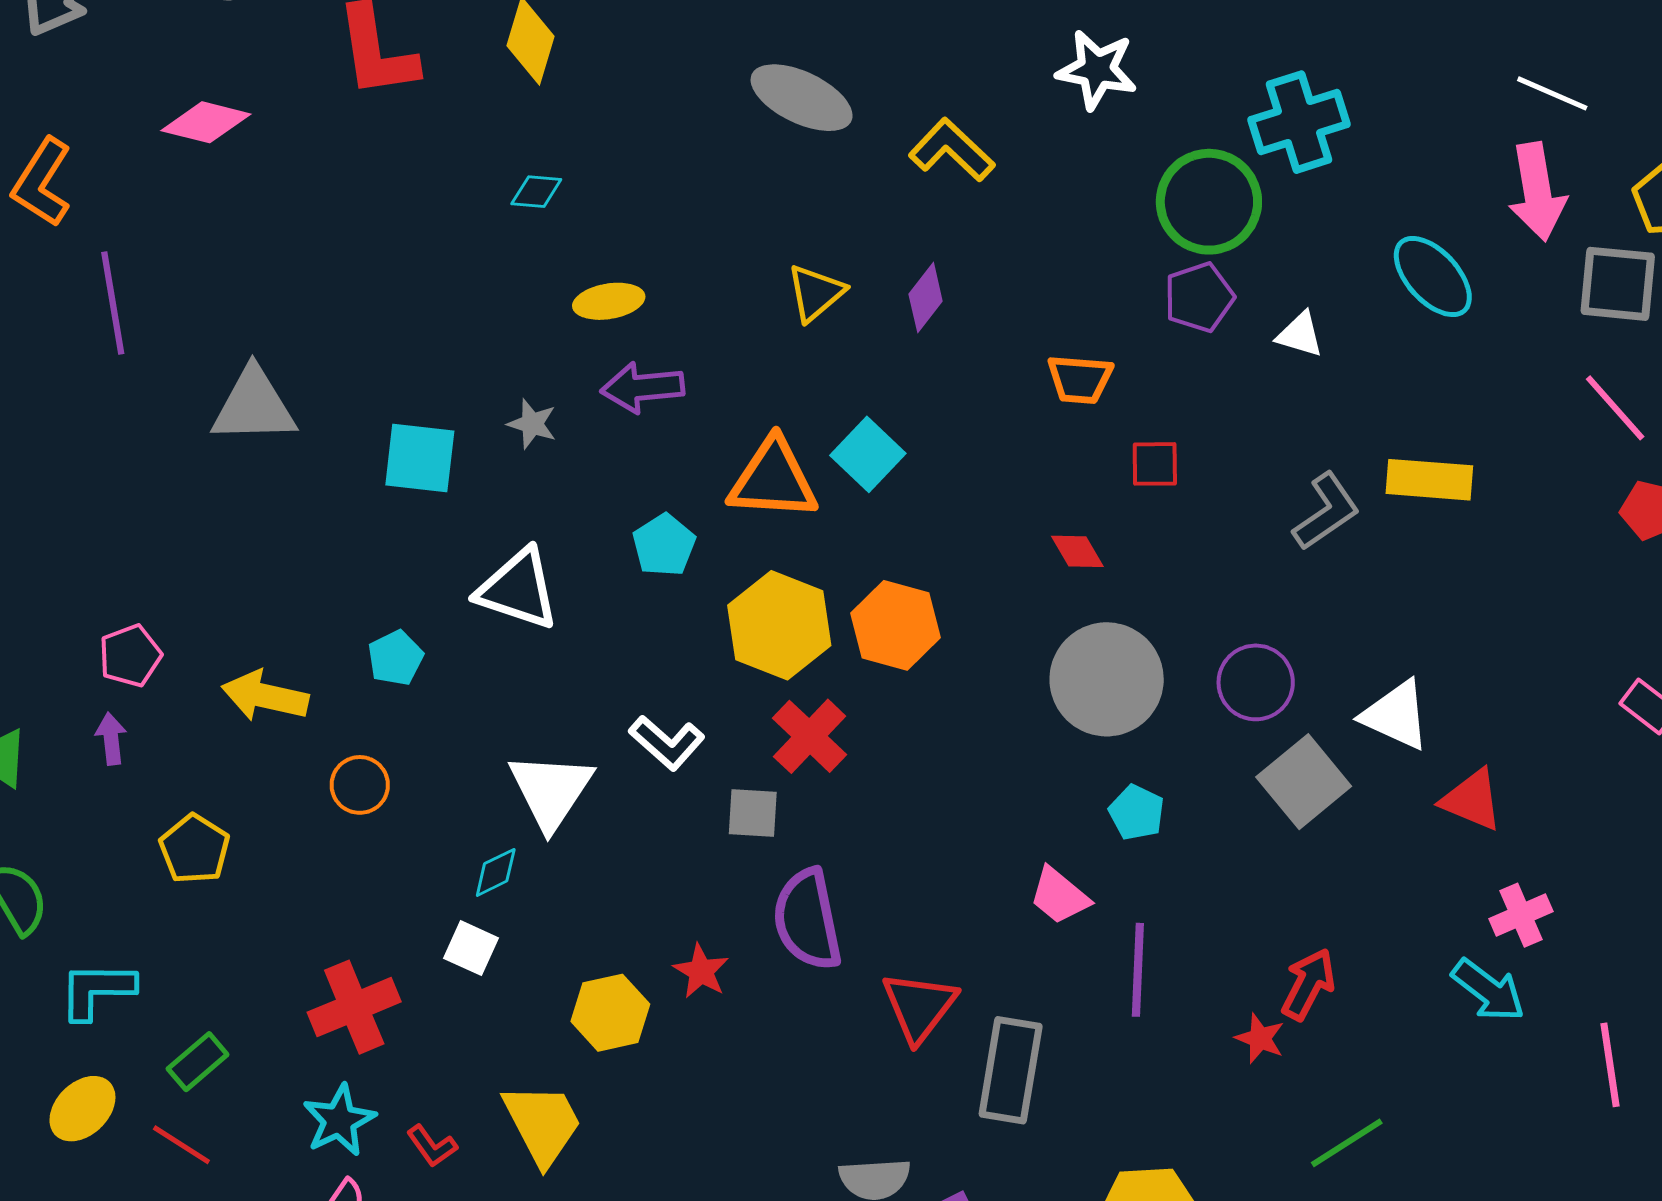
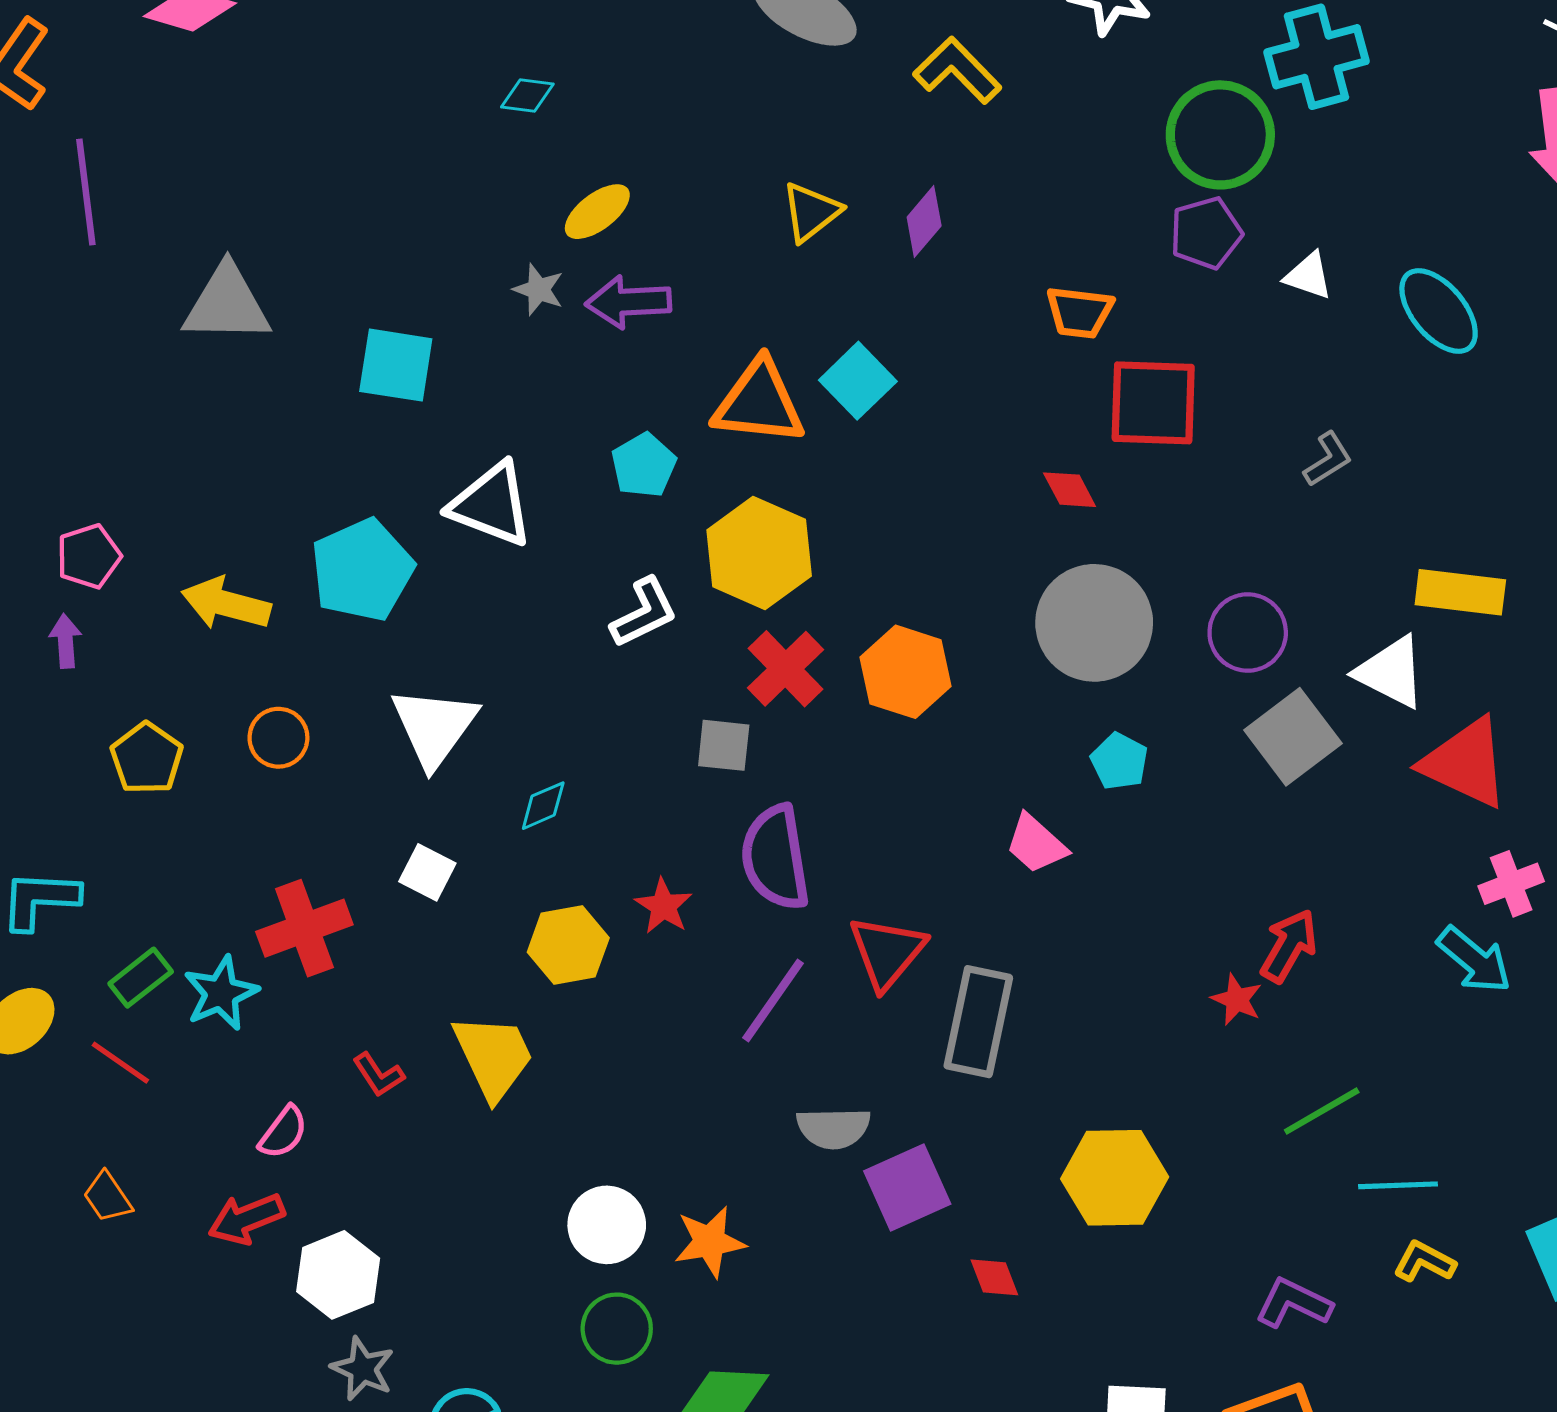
cyan ellipse: (1433, 277) -> (1439, 311), moved
yellow ellipse: (609, 301) -> (597, 212), turned -30
gray star: (532, 424) -> (538, 290), moved
red square: (1155, 464) -> (1153, 403), size x1.8
yellow rectangle: (1429, 480) -> (1460, 592), moved
gray L-shape: (1326, 511) -> (1328, 459), size x0.7
orange hexagon: (895, 625) -> (906, 672), moved
cyan pentagon: (396, 658) -> (362, 570), size x1.8
white L-shape: (667, 743) -> (644, 613), moved, turned -70
orange circle: (360, 785) -> (278, 738), moved
white triangle: (551, 791) -> (434, 727), moved
red triangle: (1472, 800) -> (1466, 763), size x1.4
cyan diamond: (496, 872) -> (543, 806), moved
purple line: (1138, 970) -> (773, 1000), moved, turned 30
cyan star: (339, 1120) -> (221, 993), moved

